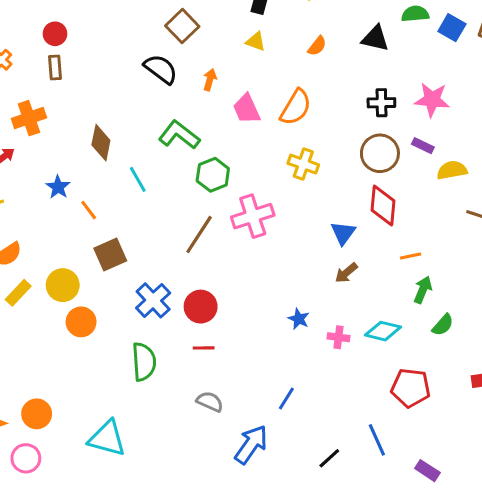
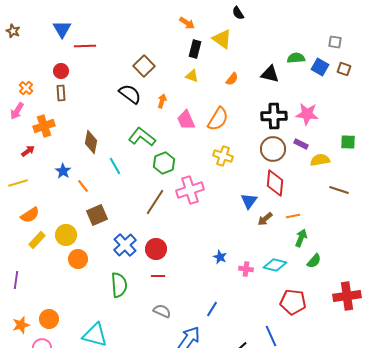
black cross: (381, 103) -> (274, 116), size x1.4
brown arrow: (346, 273) -> (265, 219), moved

